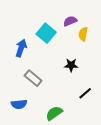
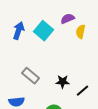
blue arrow: (21, 48) -> (19, 31), moved
black star: (71, 65) -> (63, 82), moved

